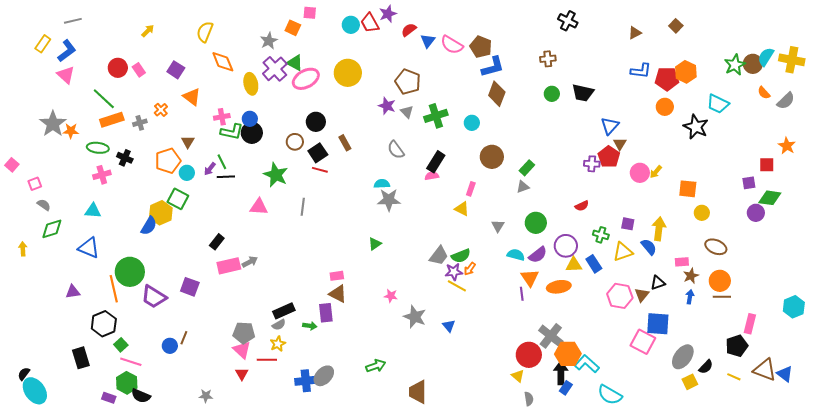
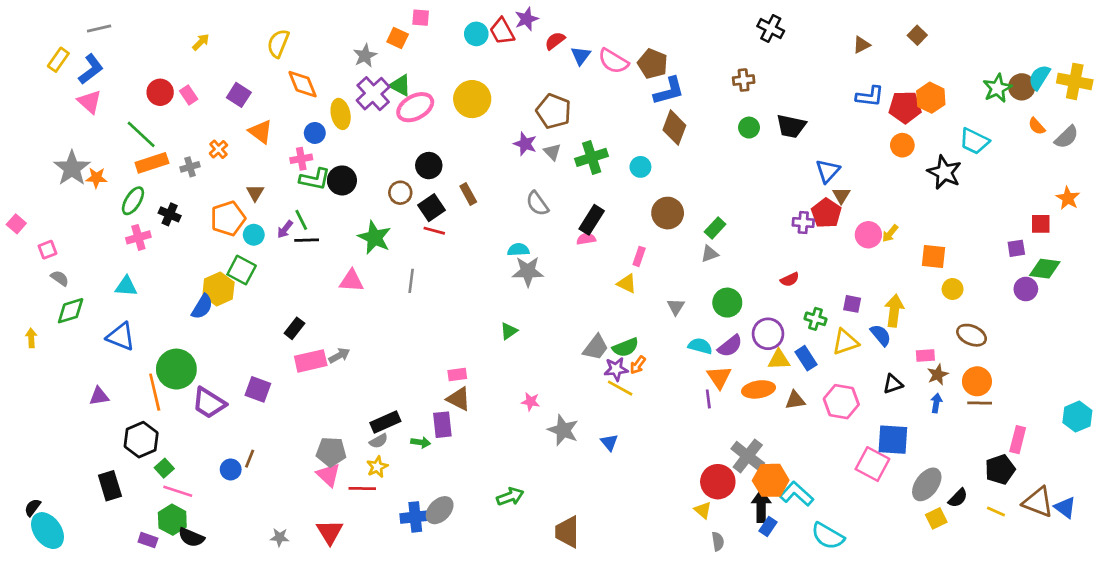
blue circle: (250, 119) -> (315, 133), moved
green ellipse: (98, 148) -> (133, 201), turned -65
brown triangle: (642, 295) -> (795, 400), moved, turned 42
red triangle: (242, 374) -> (330, 532), moved, size x1.5

